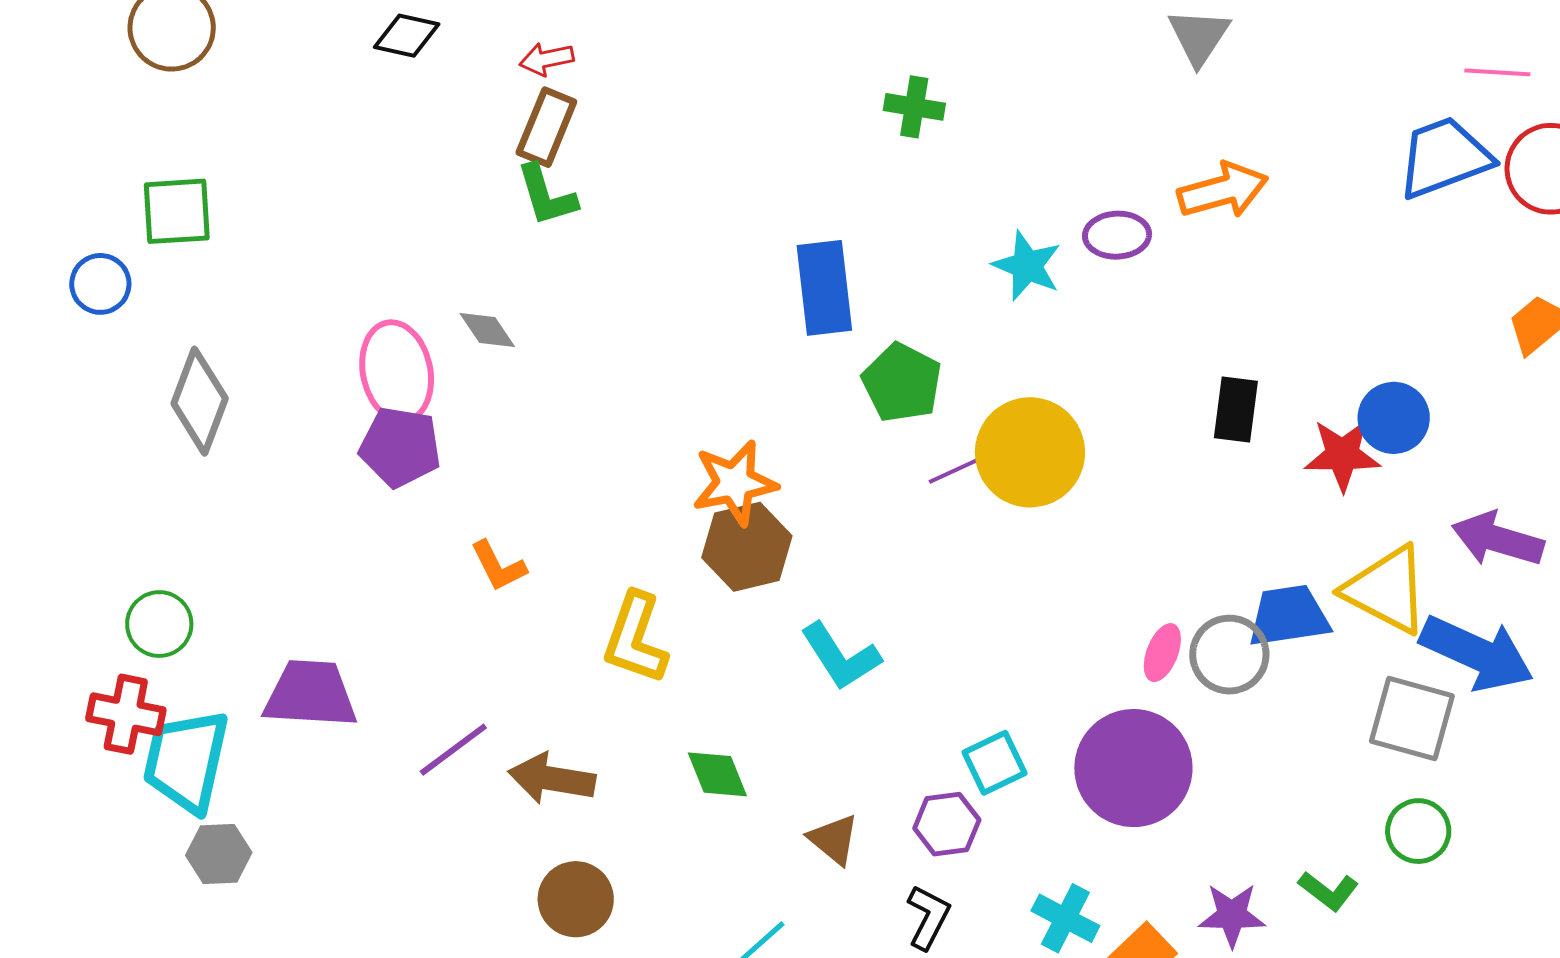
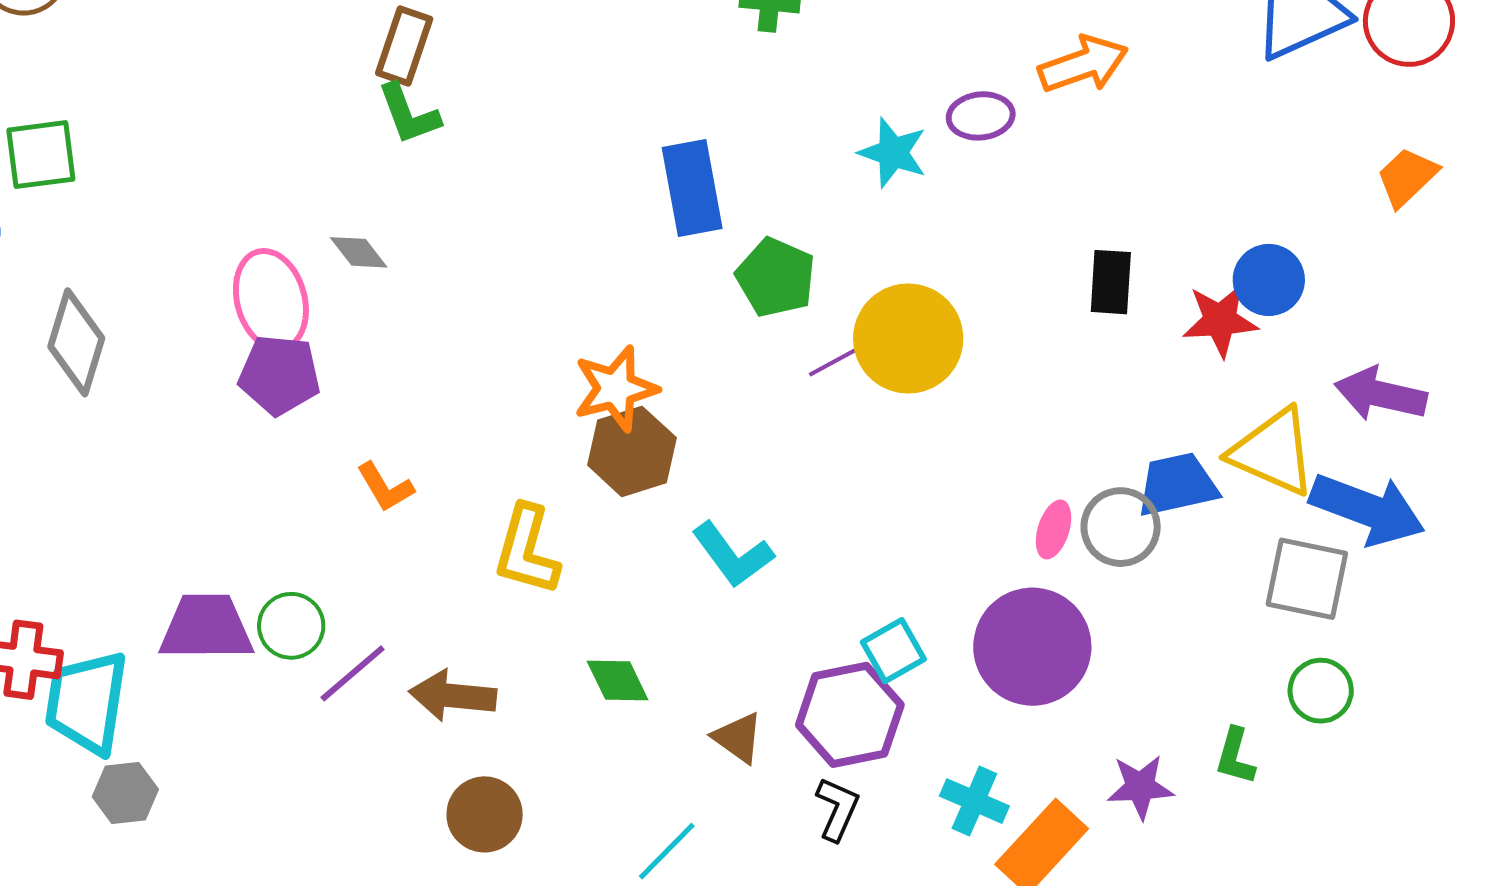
green circle: (159, 624) -> (291, 626), moved
purple hexagon: (947, 824) -> (850, 715), size x1.6
green L-shape: (1329, 891) -> (1235, 756), turned 72

